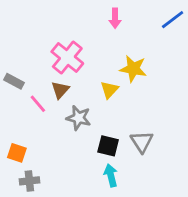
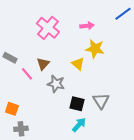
pink arrow: (115, 18) -> (87, 26), moved, turned -96
pink cross: (67, 58) -> (48, 28), moved
yellow triangle: (109, 90) -> (78, 64), turned -32
cyan arrow: (111, 175) -> (79, 125), turned 56

